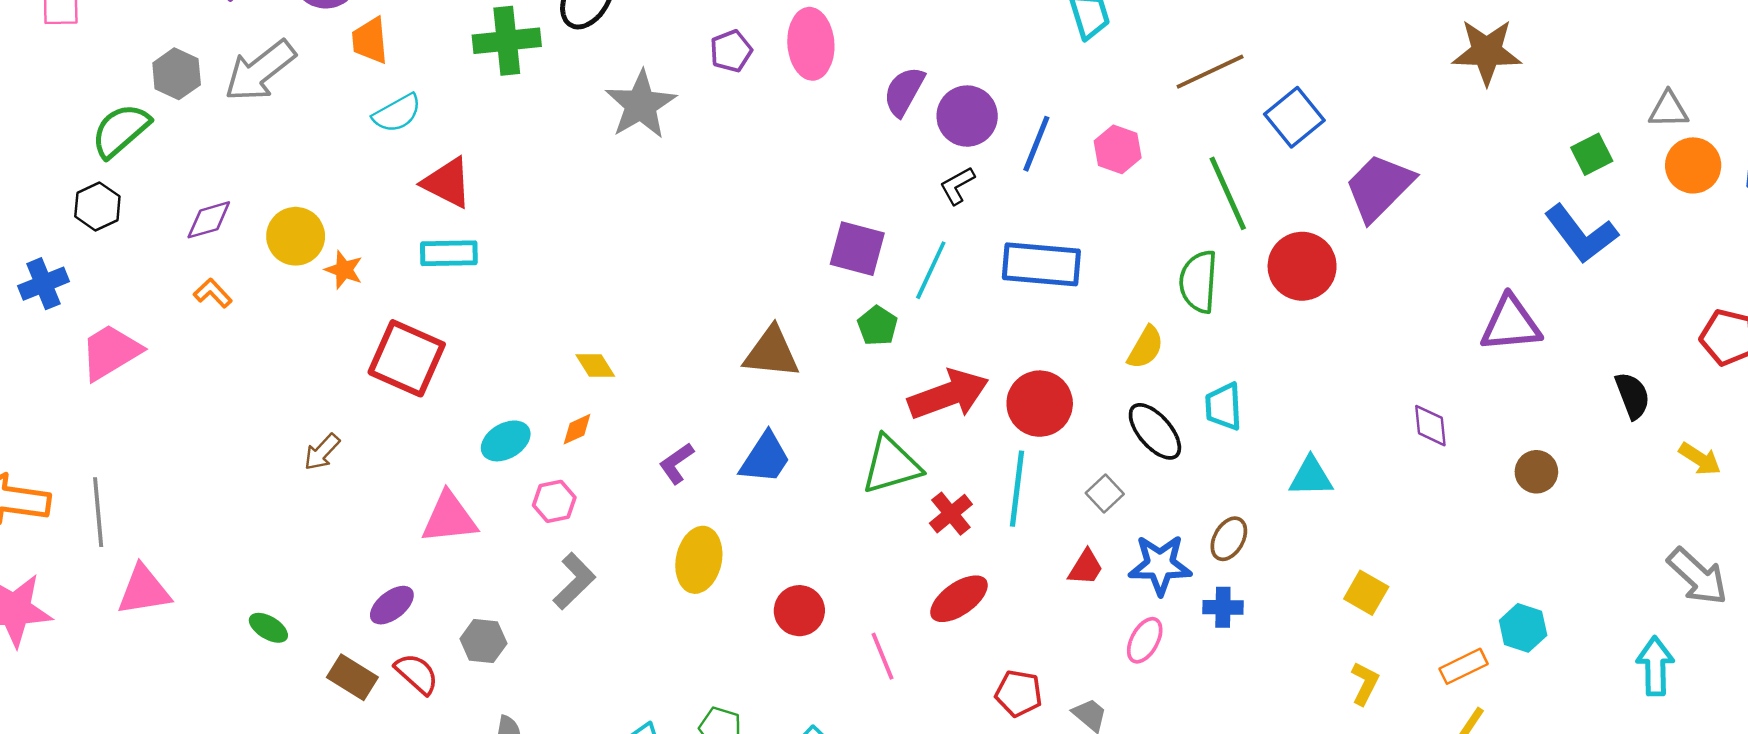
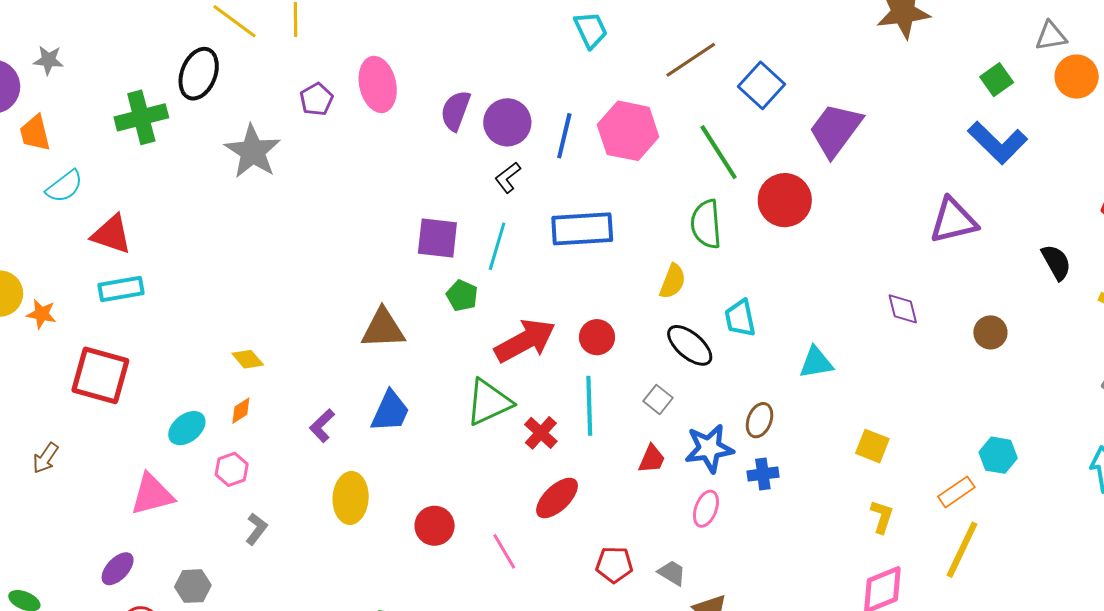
pink hexagon: (1118, 149) -> (628, 131), size x1.6
red circle: (1040, 404) -> (597, 337), size x0.7
gray L-shape: (574, 581) -> (256, 529), size x0.7

